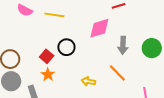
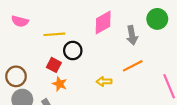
yellow line: (54, 15) -> (54, 34), moved
green circle: (152, 48) -> (157, 19), moved
orange line: (117, 73) -> (133, 66), turned -60

